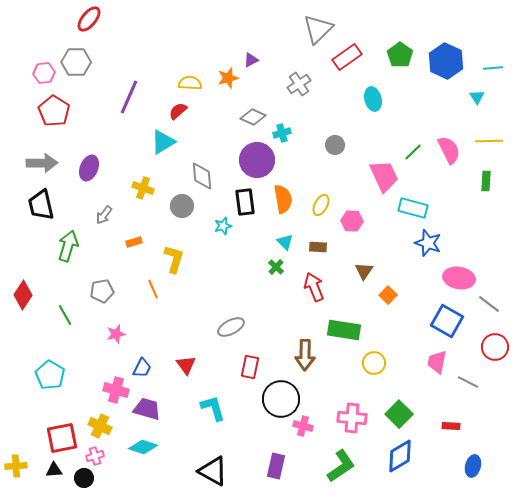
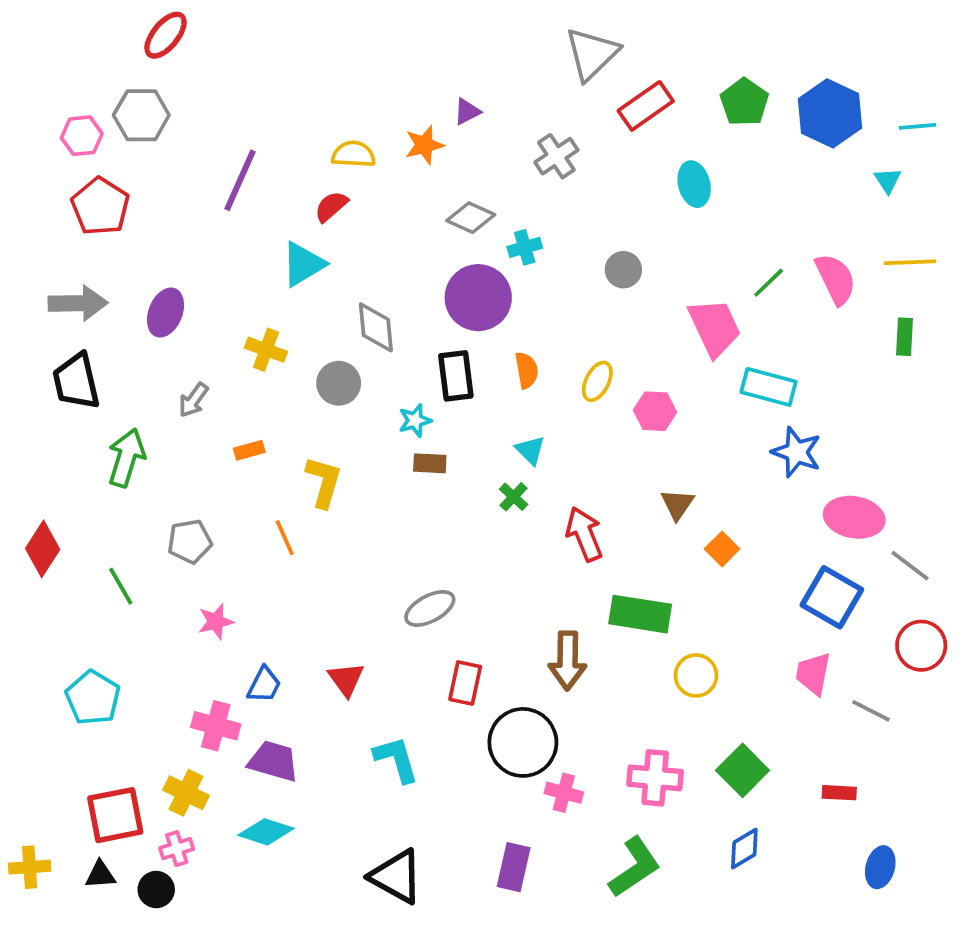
orange semicircle: (283, 199) -> (527, 370), size x0.7
brown rectangle: (318, 247) -> (430, 463), moved
blue diamond: (400, 456) -> (744, 849), size x0.7

